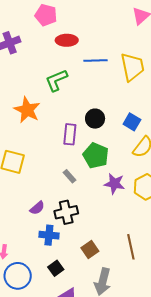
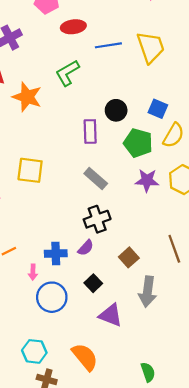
orange star: (27, 110) -> (27, 97), moved
green pentagon: (96, 156) -> (138, 143), moved
gray rectangle: (70, 176) -> (96, 179), size x1.5
purple semicircle: (37, 208) -> (86, 248), moved
blue cross: (49, 235) -> (56, 254), moved

